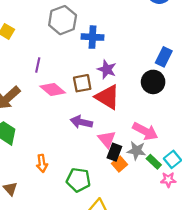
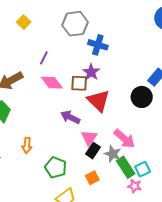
purple star: (107, 69) -> (91, 72), moved
green rectangle: (154, 162) -> (126, 167), size x1.5
orange square: (120, 164) -> (92, 178), moved

